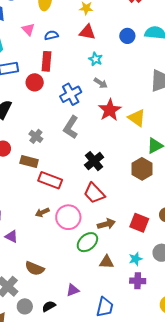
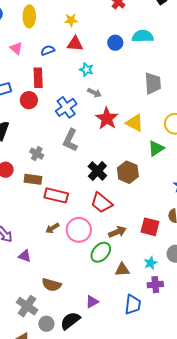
blue semicircle: (51, 35) -> (48, 50), moved
brown hexagon: (142, 169) -> (128, 172), moved
black semicircle: (49, 306) -> (70, 321), size x1.5
blue trapezoid: (105, 307) -> (133, 305), moved

